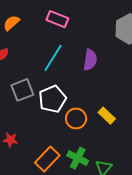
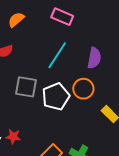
gray square: (22, 90) -> (26, 87), turned 30
orange circle: (76, 118) -> (83, 89), moved

